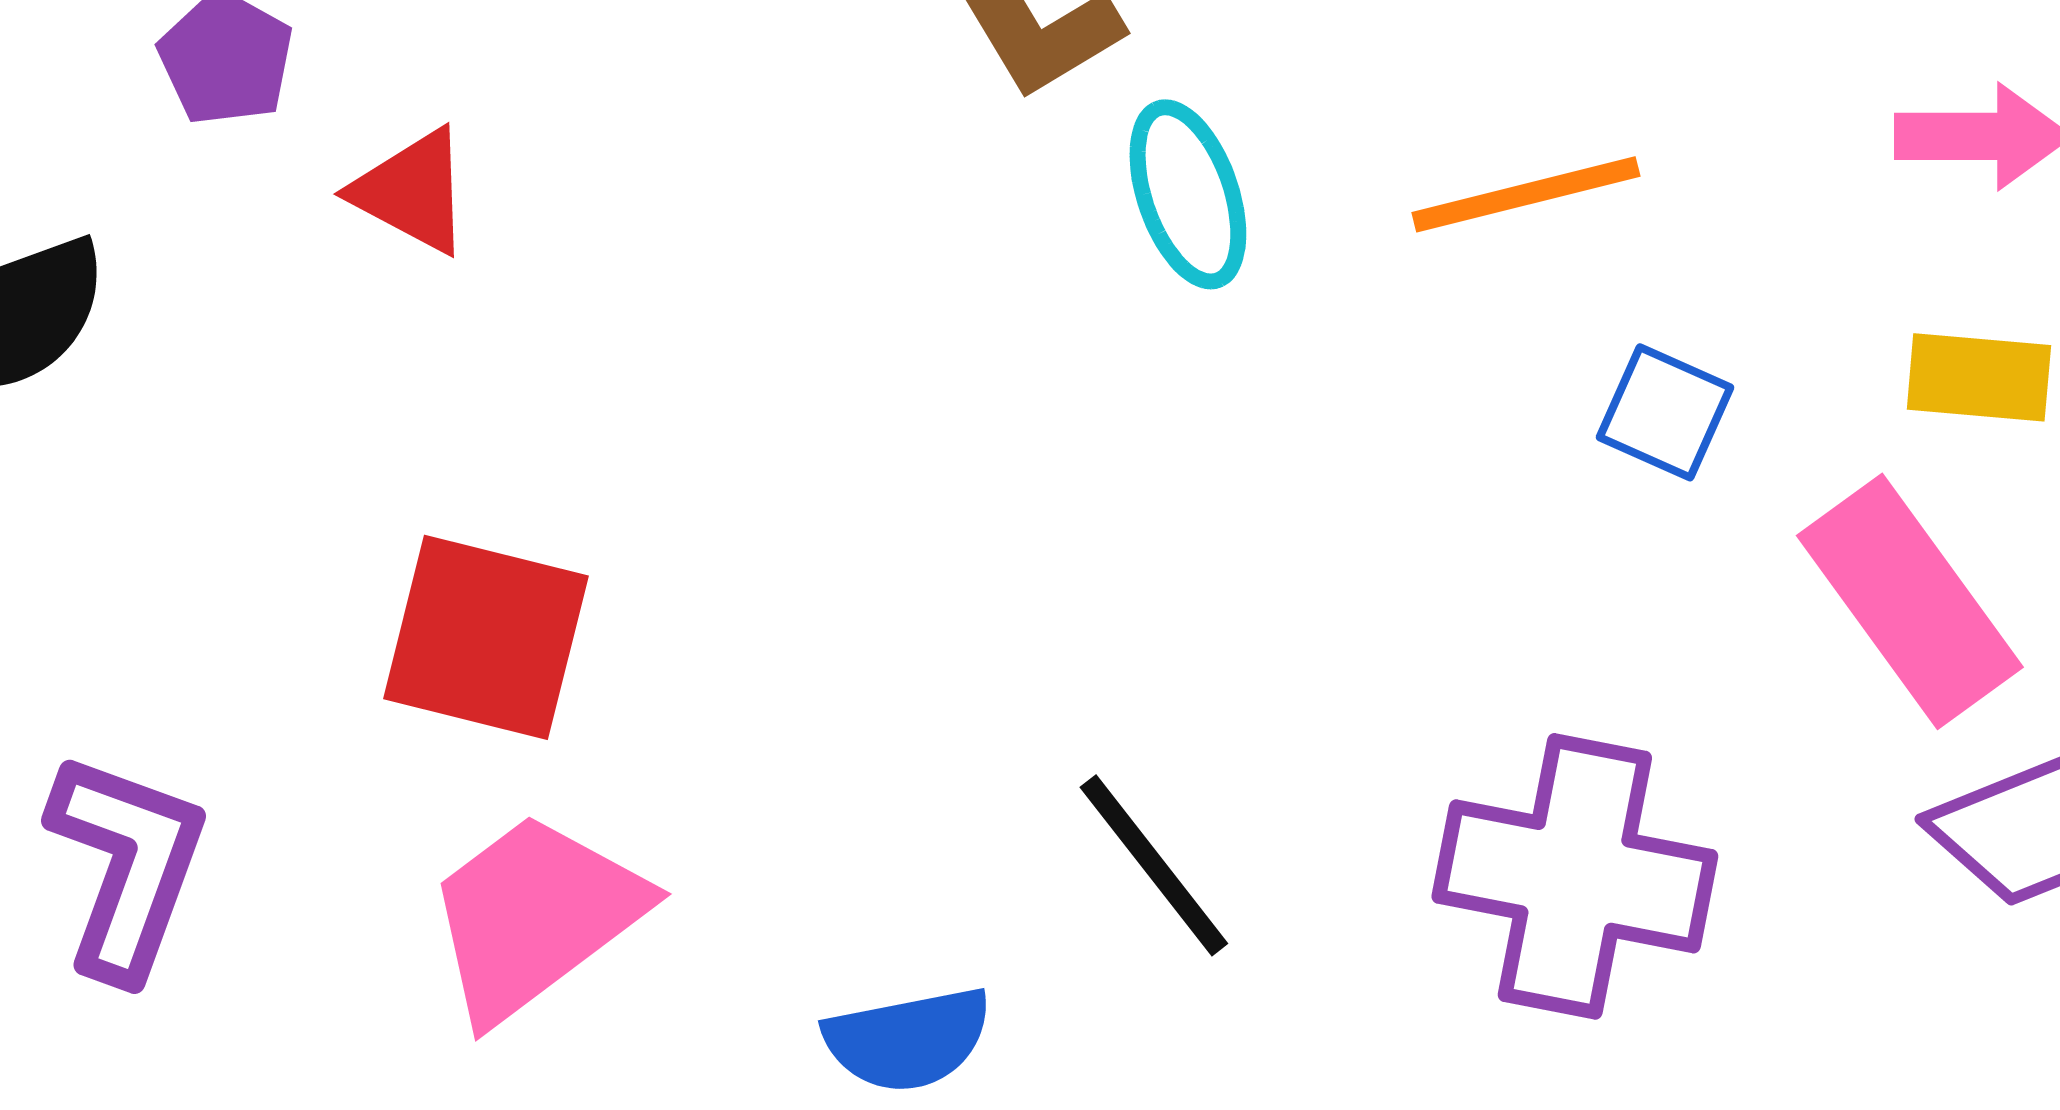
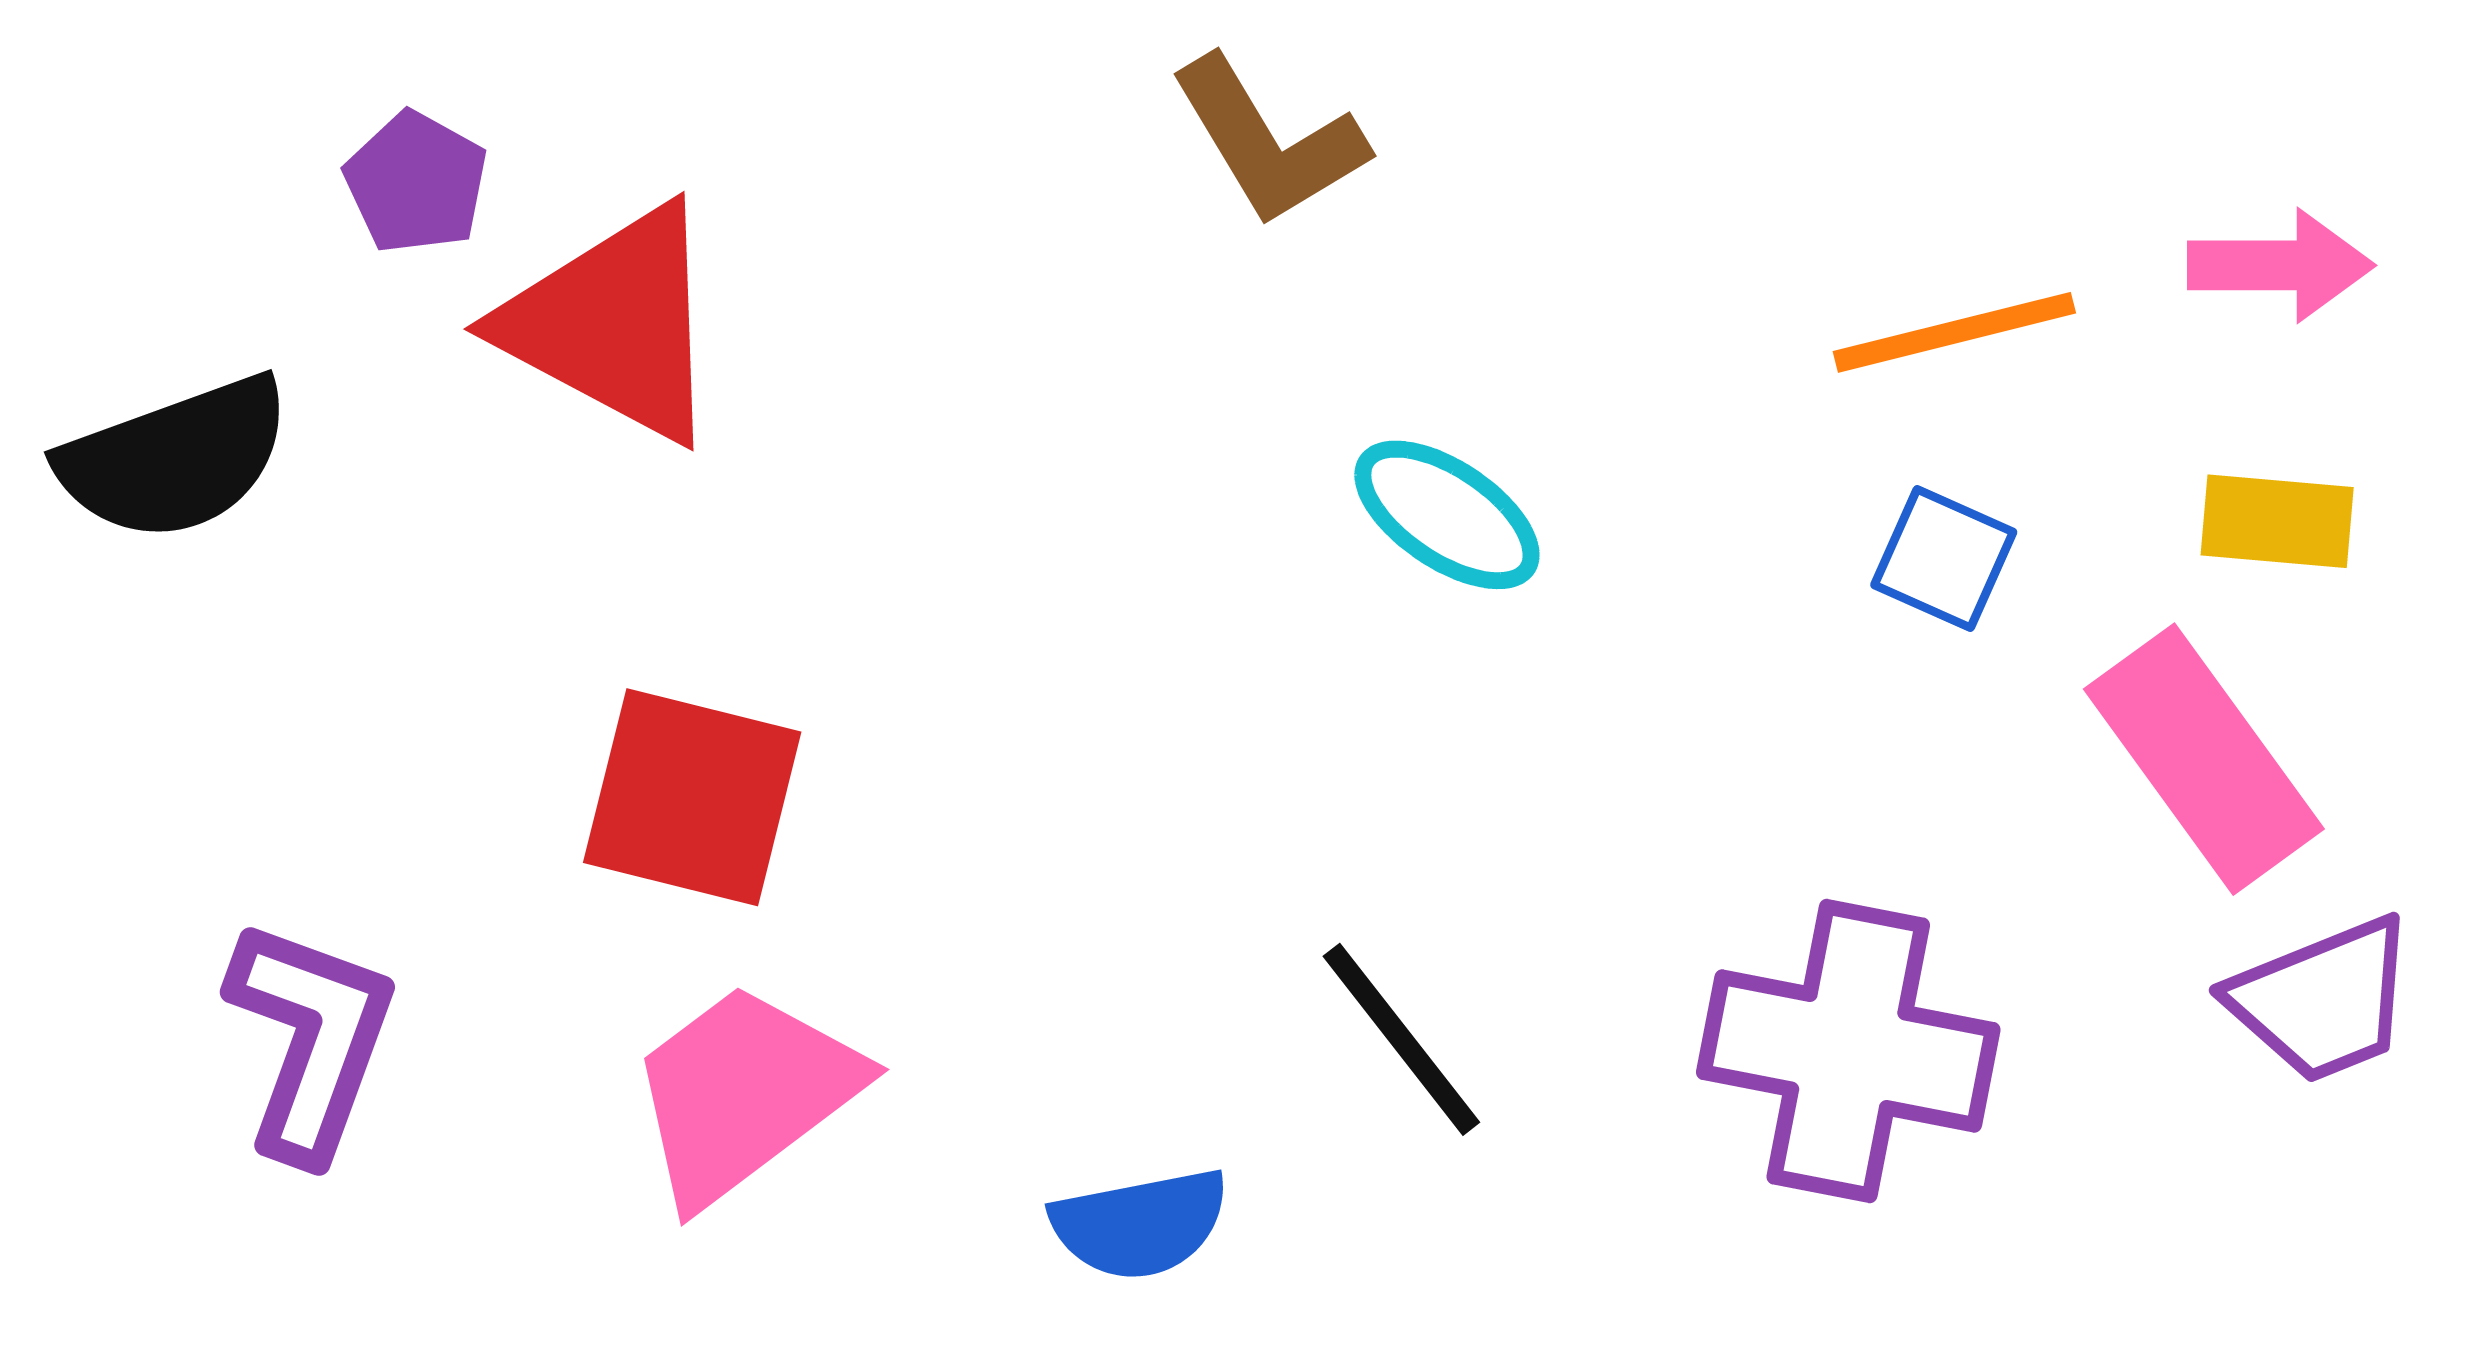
red triangle: (412, 191) -> (614, 324), size x1.8
cyan ellipse: (1188, 194) -> (1447, 515), moved, turned -37
orange line: (1526, 194) -> (1954, 332), moved

